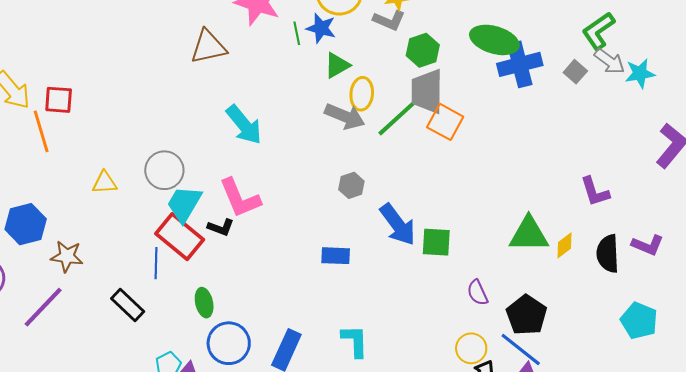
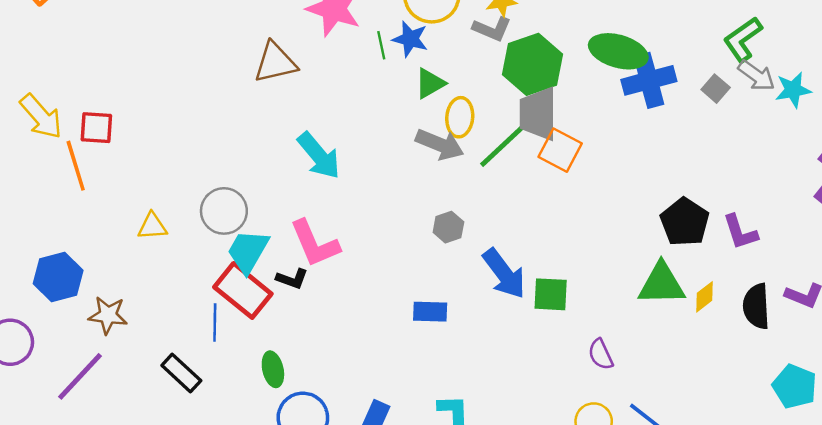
green hexagon: (423, 50) -> (532, 64), size x1.5
black pentagon: (526, 315) -> (685, 222), moved

